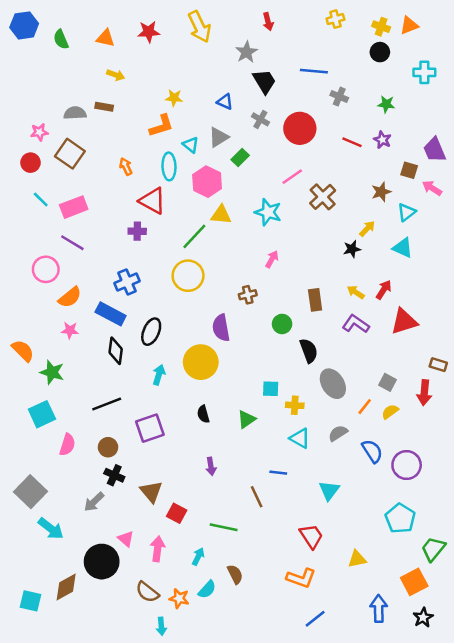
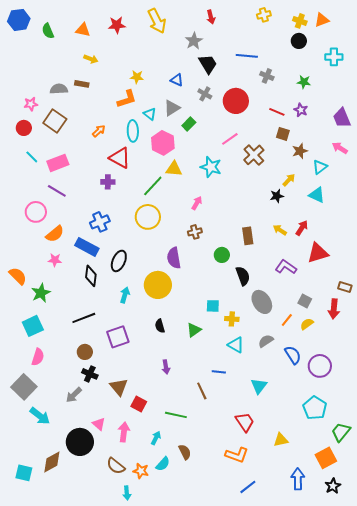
orange arrow: (126, 166) -> (99, 131), turned 72
brown square: (409, 170) -> (283, 134), moved
pink arrow: (272, 259) -> (197, 203), moved
purple L-shape: (356, 324) -> (286, 267), moved
green star: (52, 372) -> (41, 293), turned 30
pink semicircle: (67, 445) -> (38, 357), moved

